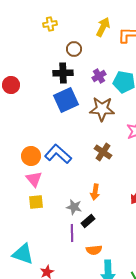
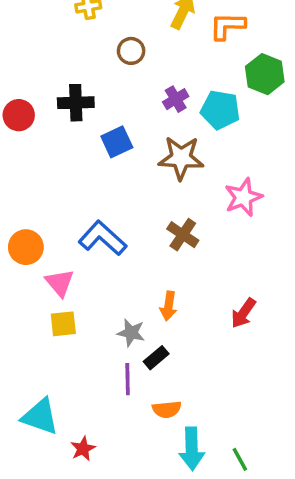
black cross: (63, 73) -> (76, 103), moved
blue square: (66, 100) -> (117, 142), size x0.7
orange circle: (31, 156) -> (26, 247), moved

